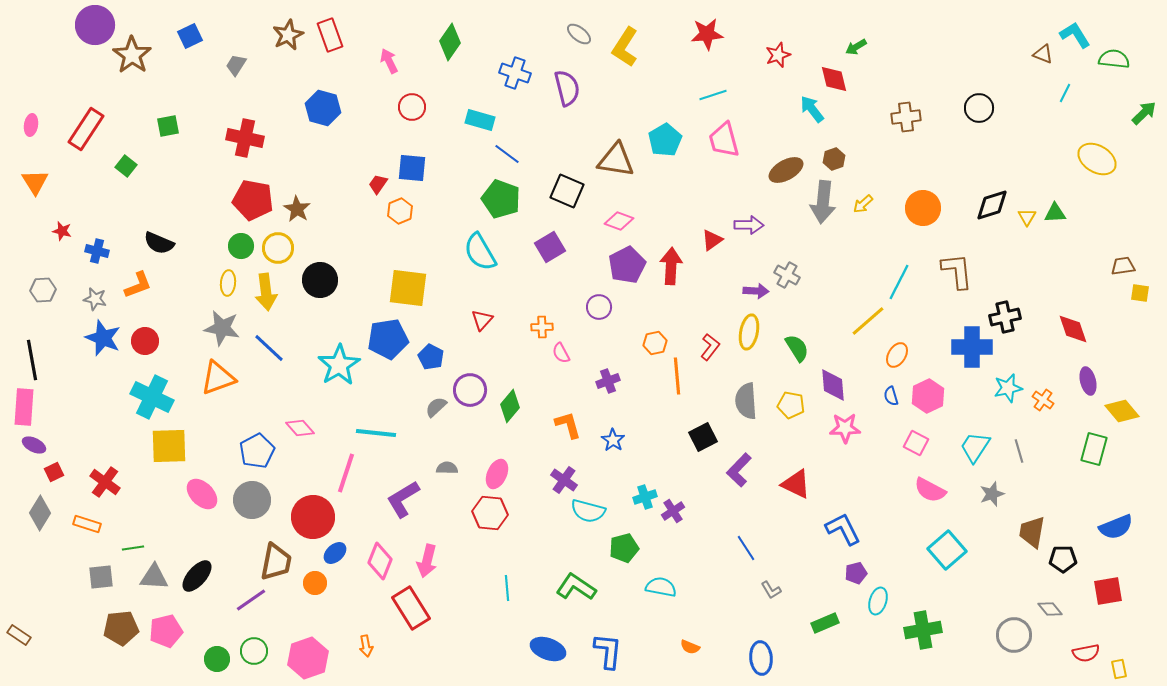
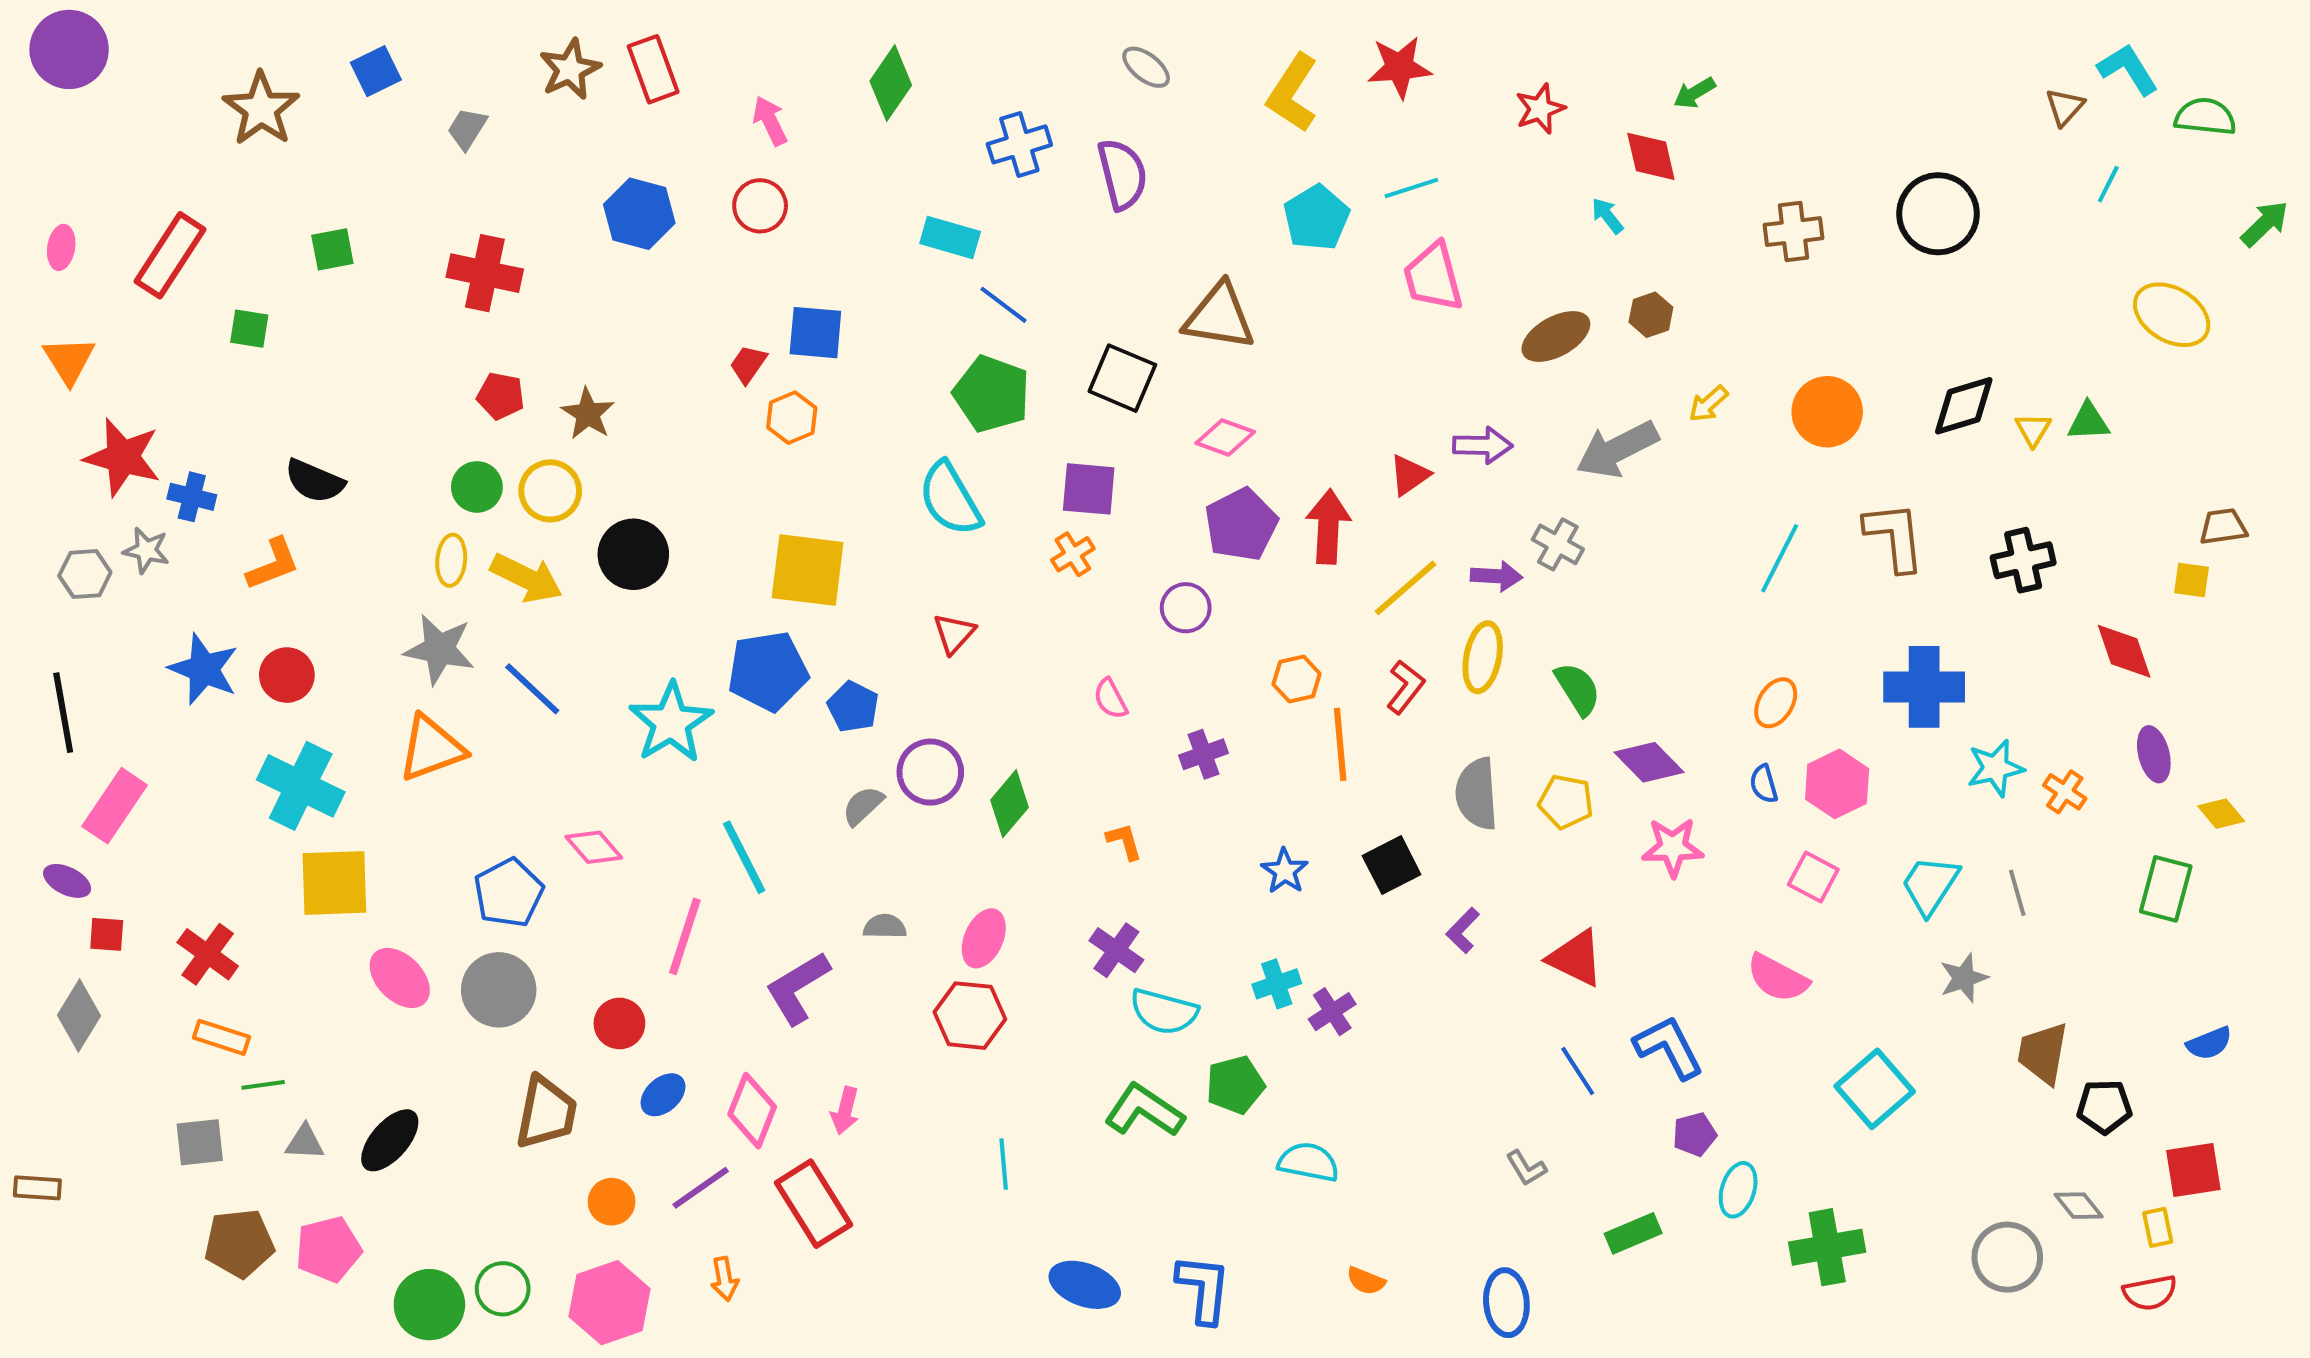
purple circle: (95, 25) -> (69, 49), moved
yellow L-shape: (625, 47) -> (1293, 93), moved
brown triangle: (1043, 54) -> (2065, 107), turned 50
blue cross: (515, 73) -> (1019, 144), turned -36
red circle: (412, 107) -> (760, 206), moved
black circle: (979, 108) -> (1938, 214), size x1.4
cyan arrow: (812, 109) -> (1607, 216), size x0.7
cyan pentagon: (665, 140) -> (1316, 218), moved
green square: (126, 166) -> (249, 329), turned -30
red pentagon: (253, 200) -> (501, 396), size x0.6
gray arrow: (823, 202) -> (1617, 449), moved, turned 57
red star: (62, 231) -> (123, 457), size x2.0
purple square: (550, 247) -> (1089, 489), turned 36
yellow arrow: (266, 292) -> (526, 578), turned -57
yellow square: (1140, 293) -> (2191, 580), moved
gray star: (95, 299) -> (146, 550), moved
black cross: (1005, 317) -> (2023, 560), moved
yellow line: (868, 321) -> (1405, 588), moved
orange cross: (542, 327) -> (1073, 554), moved, turned -30
purple diamond: (833, 385) -> (1649, 762), turned -40
pink rectangle: (24, 407) -> (115, 806), moved, turned 30
yellow diamond: (1122, 411) -> (2221, 814), size x0.7
orange L-shape: (568, 425) -> (1124, 841), size x0.7
cyan line: (376, 433) -> (744, 857), turned 57
blue star: (613, 440) -> (1285, 871), moved
purple L-shape: (739, 470) -> (1463, 930), size x0.7
red square: (54, 472) -> (107, 934), turned 30
pink semicircle: (930, 490) -> (1778, 978), moved
red circle: (313, 517) -> (619, 1023), size x0.6
orange rectangle: (87, 524) -> (222, 1037), moved
blue semicircle: (1116, 527) -> (2209, 1043), size x0.7
blue line: (746, 548) -> (1578, 1071), moved
pink arrow: (427, 561) -> (845, 1111), size x0.7
gray triangle: (154, 577) -> (305, 1142), size x0.7
orange circle: (315, 583) -> (612, 1202), moved
green L-shape: (576, 587) -> (1144, 1111), moved
purple line: (251, 600) -> (701, 1188), moved
brown rectangle: (19, 635) -> (37, 1188), moved, turned -30
green circle: (217, 659) -> (429, 1305), size x1.4
yellow rectangle: (1119, 669) -> (2158, 1227), moved

